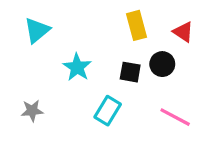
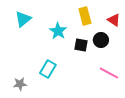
cyan star: (77, 67) -> (58, 31), moved
gray star: (32, 111) -> (20, 84), moved
cyan rectangle: (108, 111) -> (48, 69), moved

